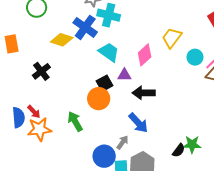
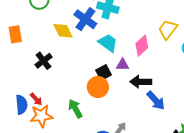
yellow diamond: (62, 40) -> (63, 31), turned 45
blue arrow: (138, 123) -> (156, 101), moved

